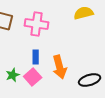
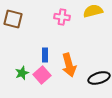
pink cross: (37, 24) -> (62, 17), moved, size x0.7

